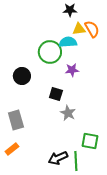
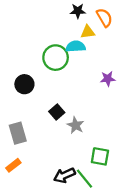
orange semicircle: (92, 29) -> (104, 18), moved
purple star: (72, 70) -> (108, 79), moved
black square: (56, 94) -> (57, 112), moved, turned 32
green line: (76, 161) -> (84, 179), turned -36

